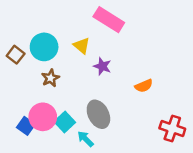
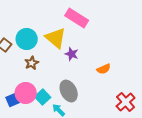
yellow triangle: (82, 46) -> (56, 38), size x1.6
blue square: (26, 126) -> (13, 100), turned 32
red cross: (172, 129) -> (126, 102), turned 30

